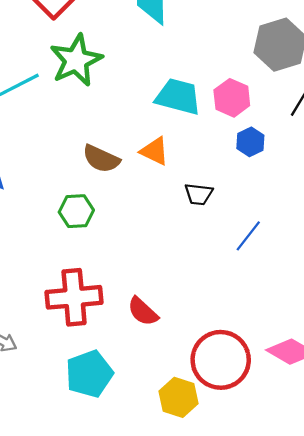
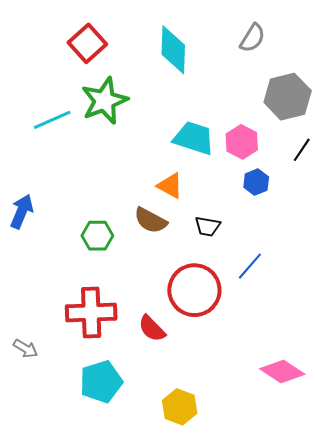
brown semicircle: (101, 159) -> (151, 220), moved
red circle: (221, 360) -> (194, 290), moved

